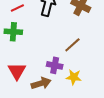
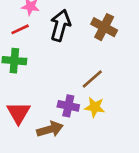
yellow star: (74, 77) -> (95, 107), moved

